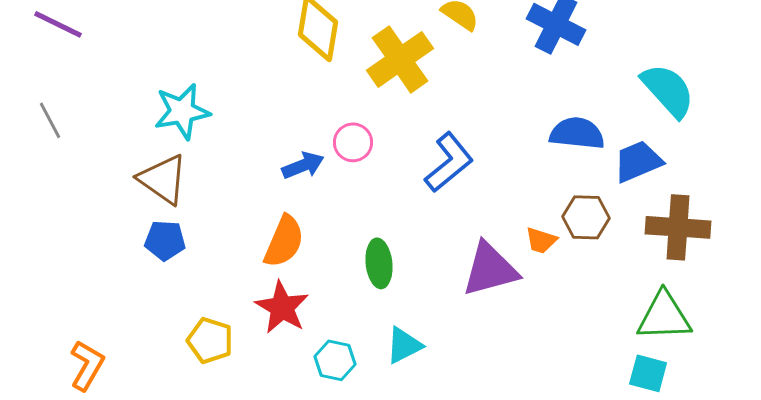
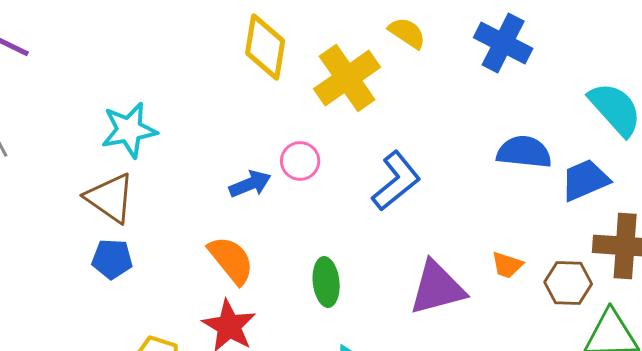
brown hexagon: (586, 217) -> (568, 283), moved
orange trapezoid: (541, 240) -> (507, 265), moved
orange semicircle: (284, 241) -> (231, 260), turned -62

